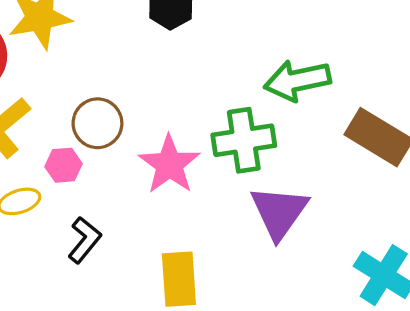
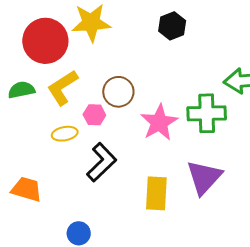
purple triangle: (279, 212) -> (204, 177), moved
black L-shape: (85, 240) -> (102, 162), size x1.4

